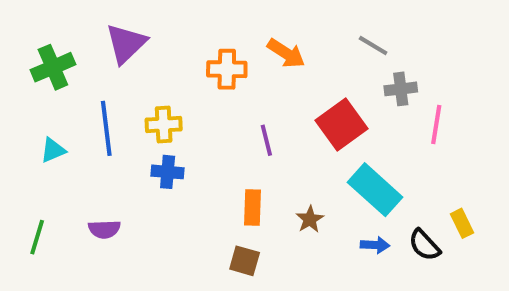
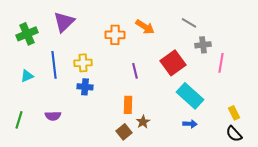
brown star: (310, 219) -> (143, 122), moved
black semicircle: (424, 245) -> (234, 134), moved
brown square: (245, 261) -> (124, 132), turned 35

